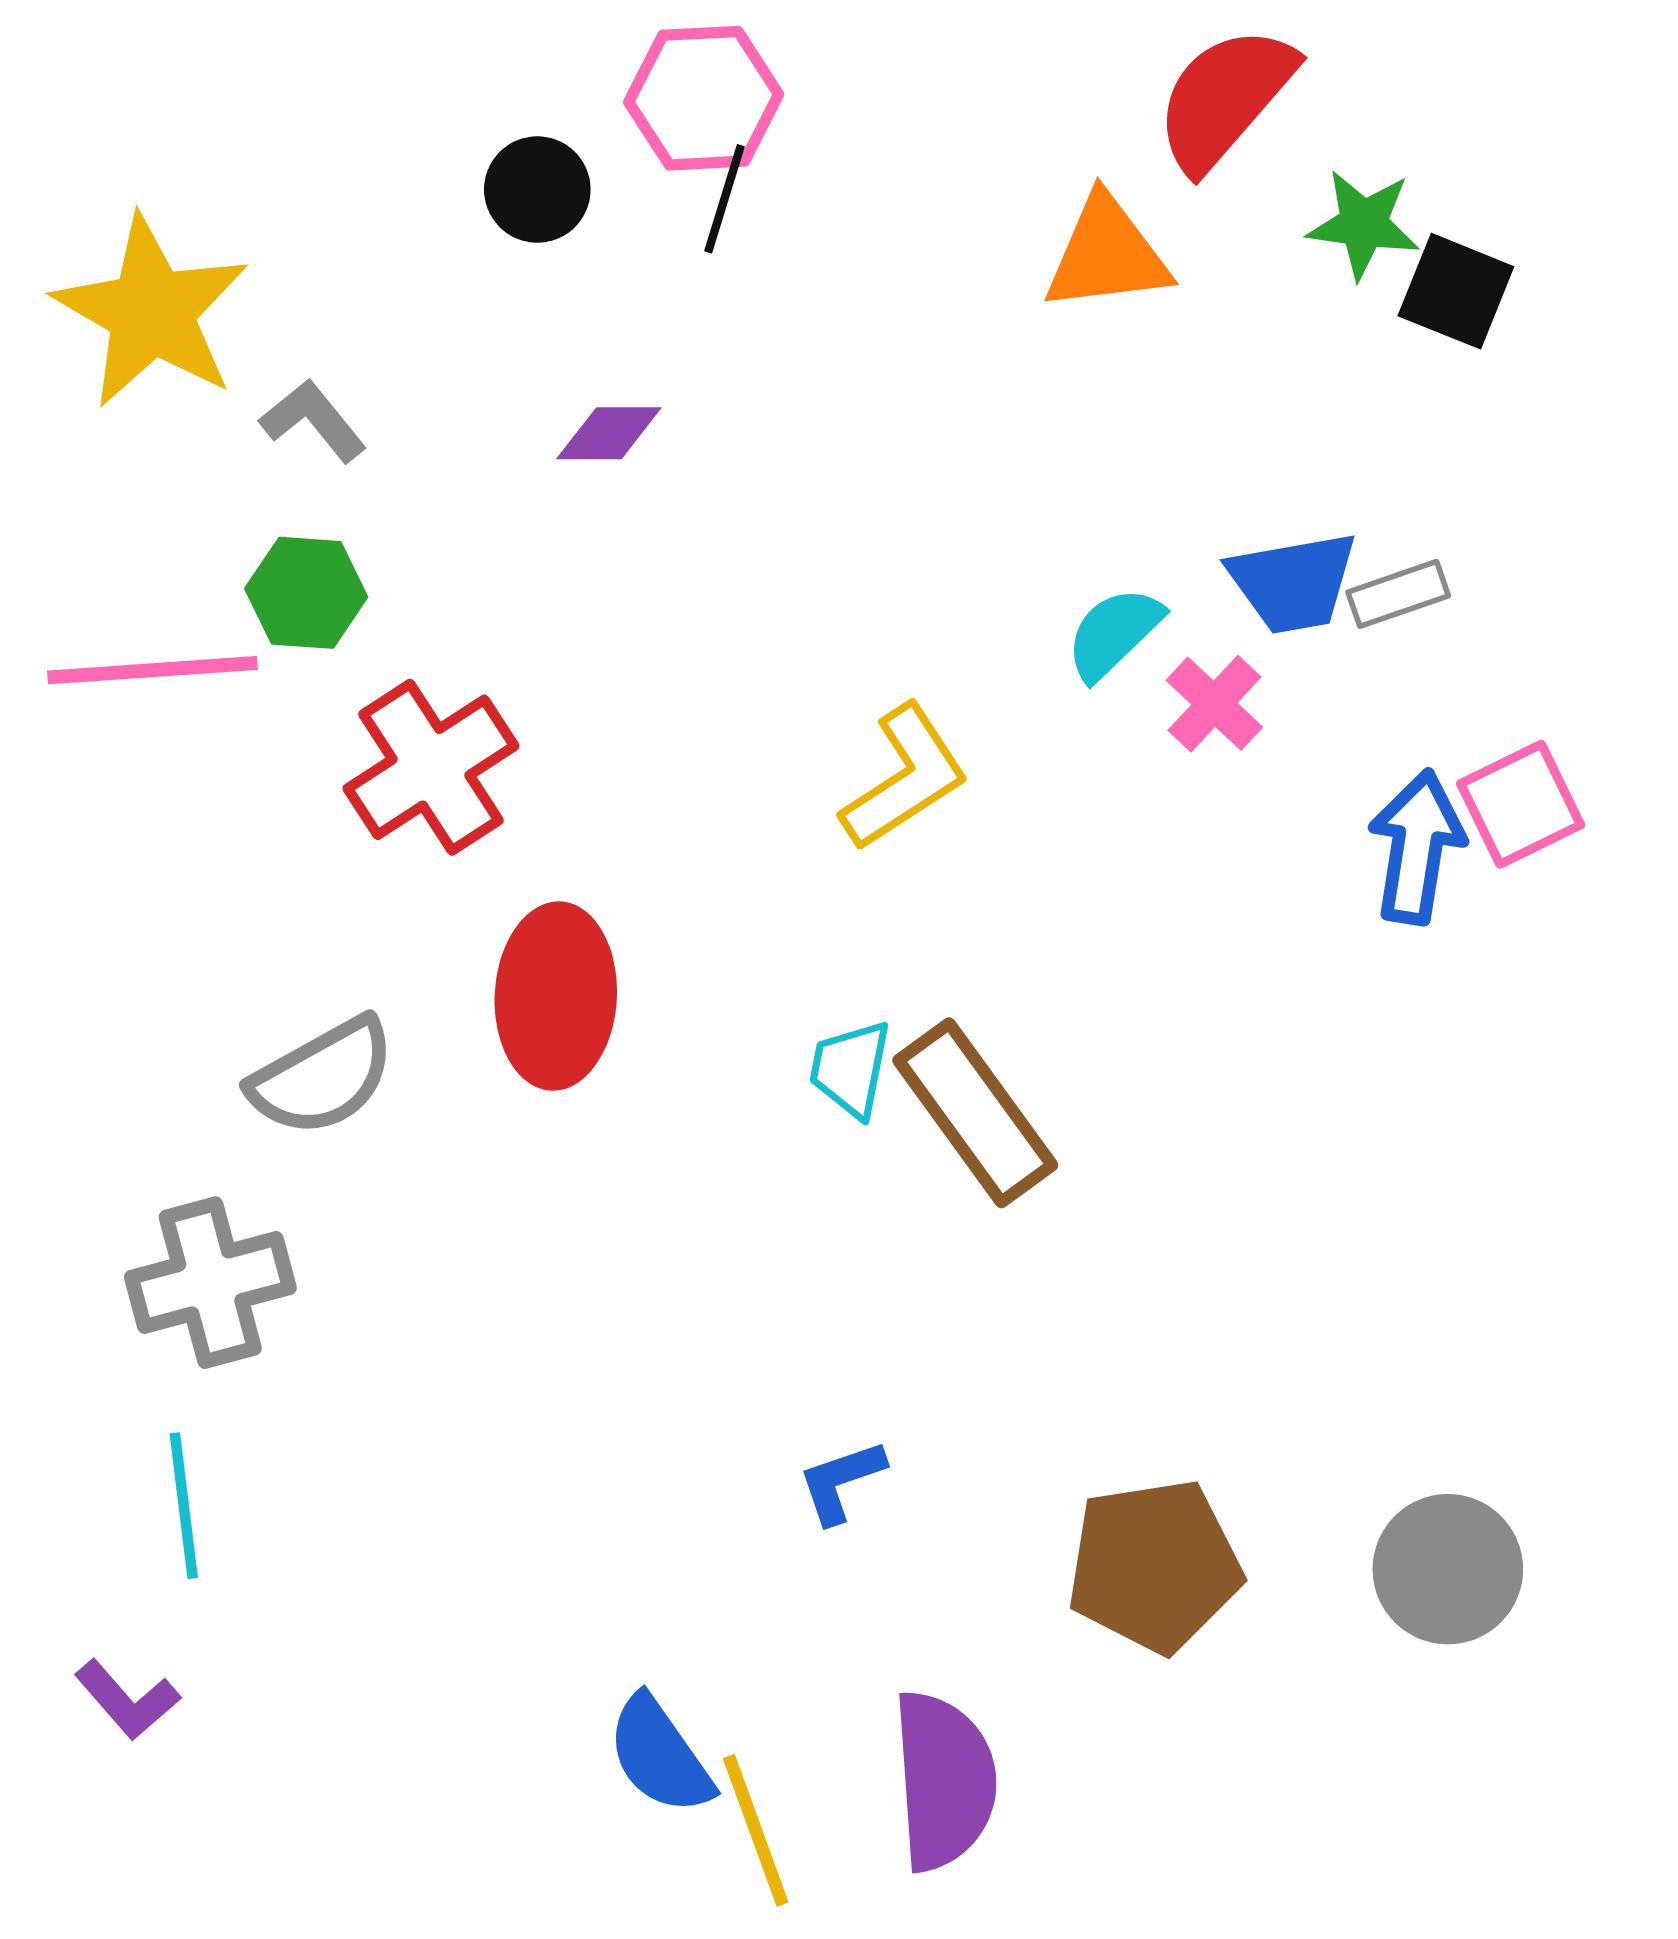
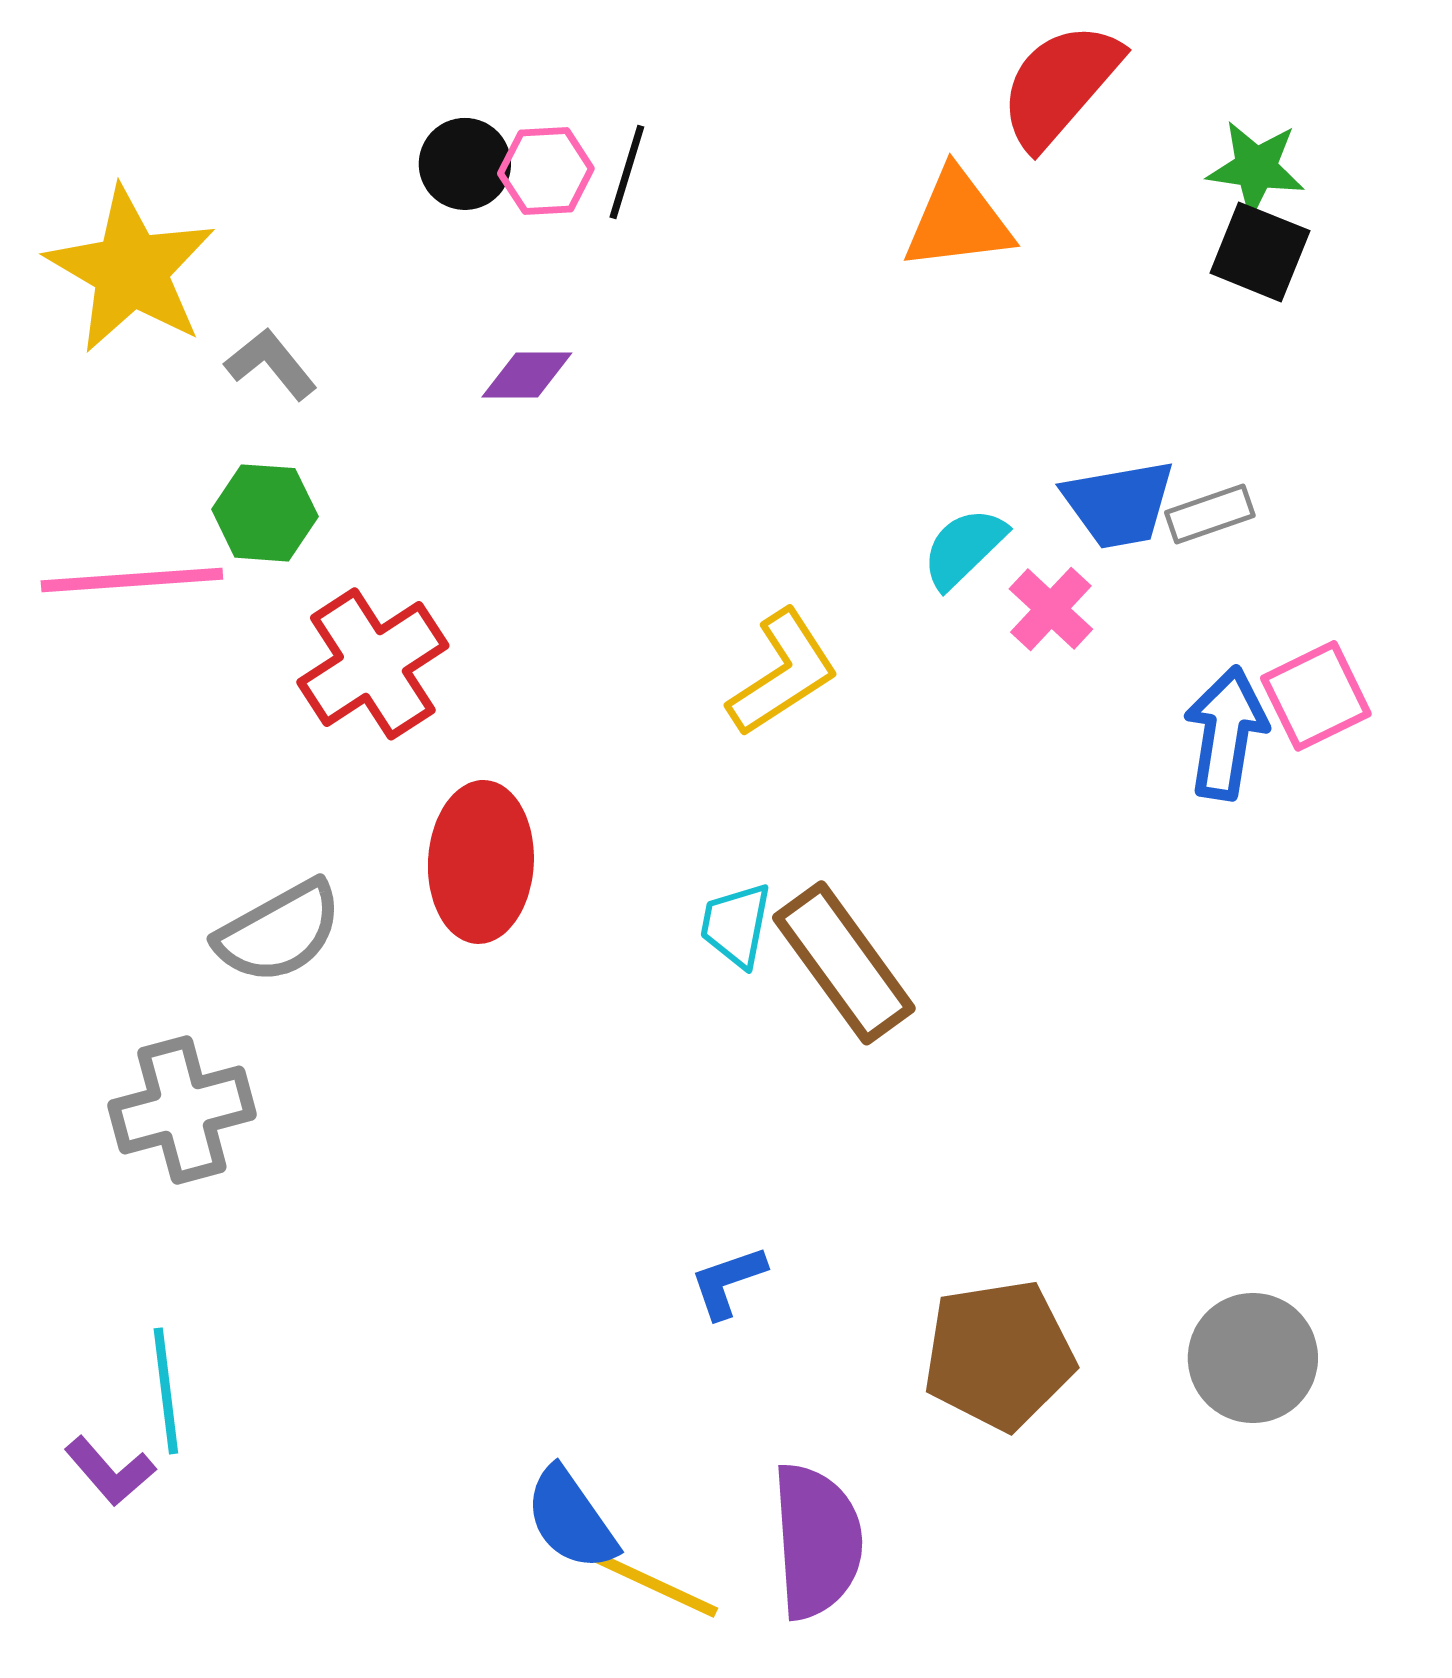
pink hexagon: (704, 98) -> (546, 171), moved, size x0.7
green star: (1363, 224) -> (1256, 168), moved
cyan line: (184, 1506) -> (166, 1391), moved
yellow line: (756, 1830) -> (654, 1584), turned -45

